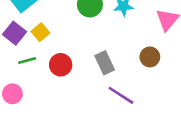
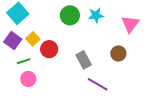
red circle: (61, 65) -> (49, 49), moved
pink circle: (12, 94) -> (28, 79), moved

